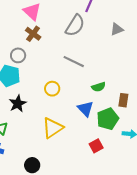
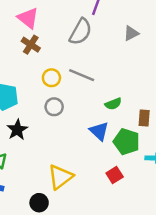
gray circle: (18, 55) -> (54, 107), moved
yellow circle: (52, 89) -> (51, 78), moved
green pentagon: (108, 119) -> (127, 142), turned -30
yellow triangle: (53, 128) -> (60, 177), moved

